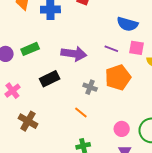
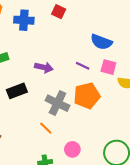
purple arrow: (74, 54) -> (44, 67), size x0.7
gray cross: (90, 87) -> (57, 103), size x1.6
pink circle: (122, 129) -> (72, 149), moved

